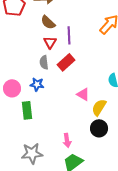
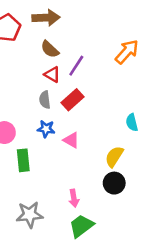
purple line: (69, 35) -> (76, 66), turned 36
red triangle: (50, 42) -> (52, 74), turned -32
blue star: (37, 84) -> (46, 129), moved
pink triangle: (83, 94) -> (71, 140), moved

